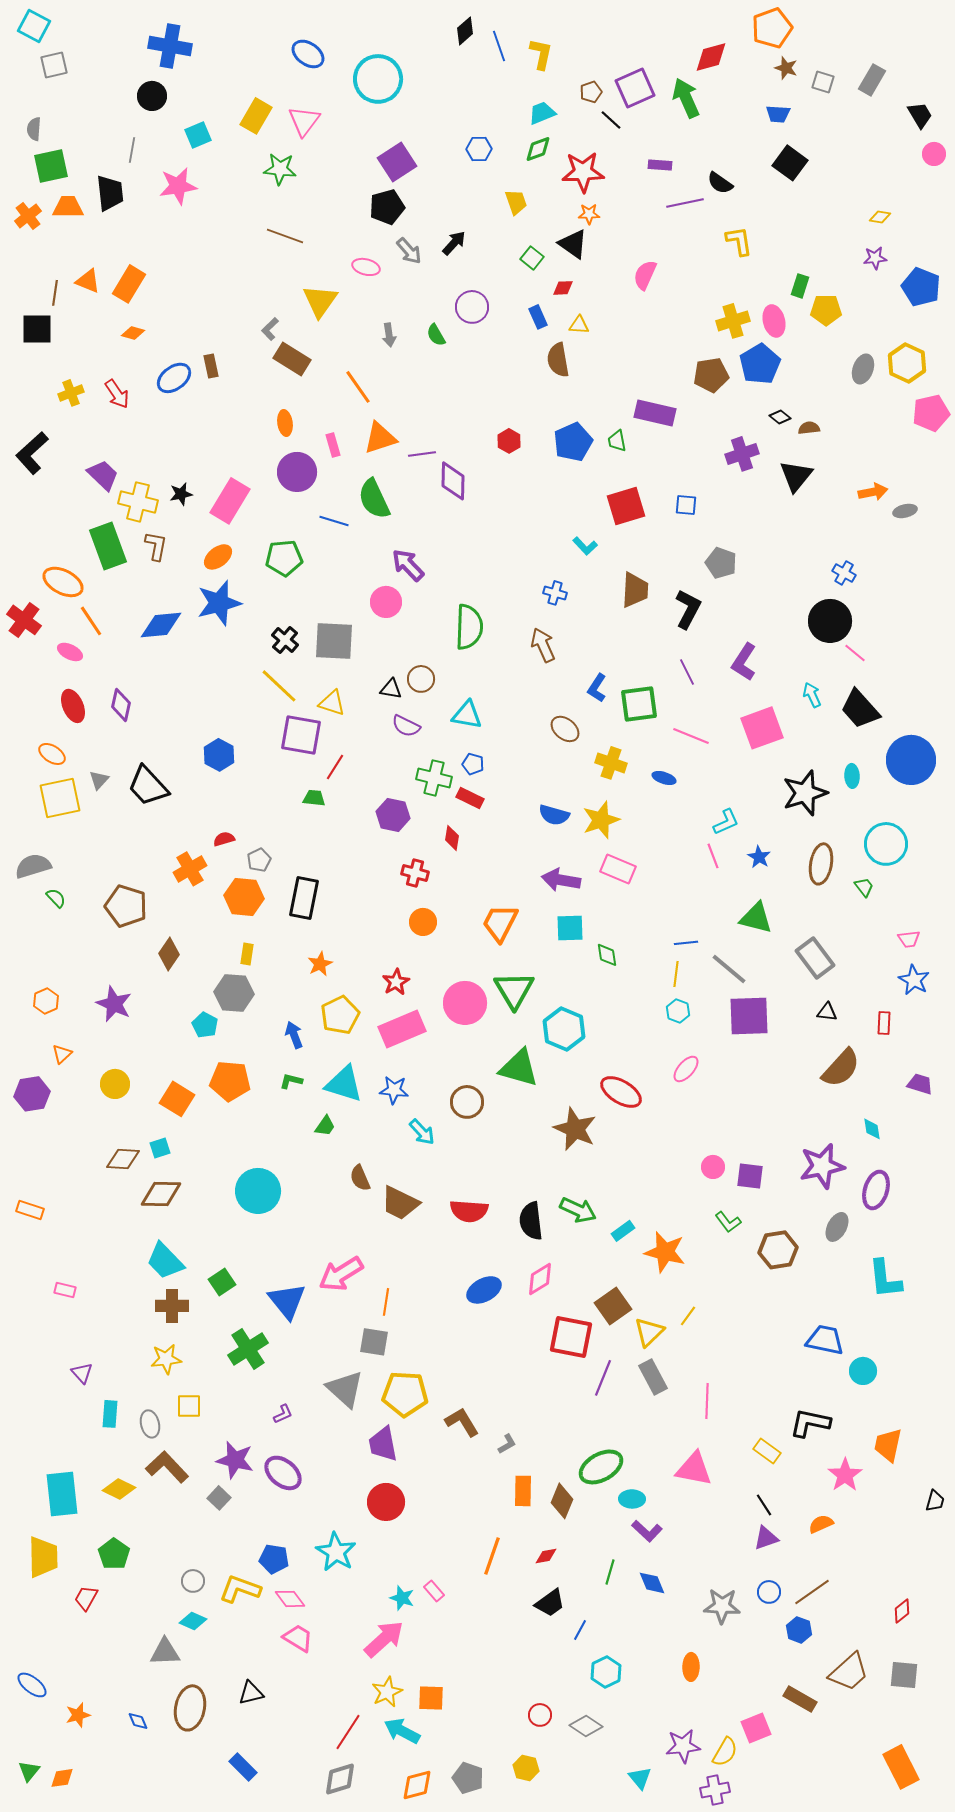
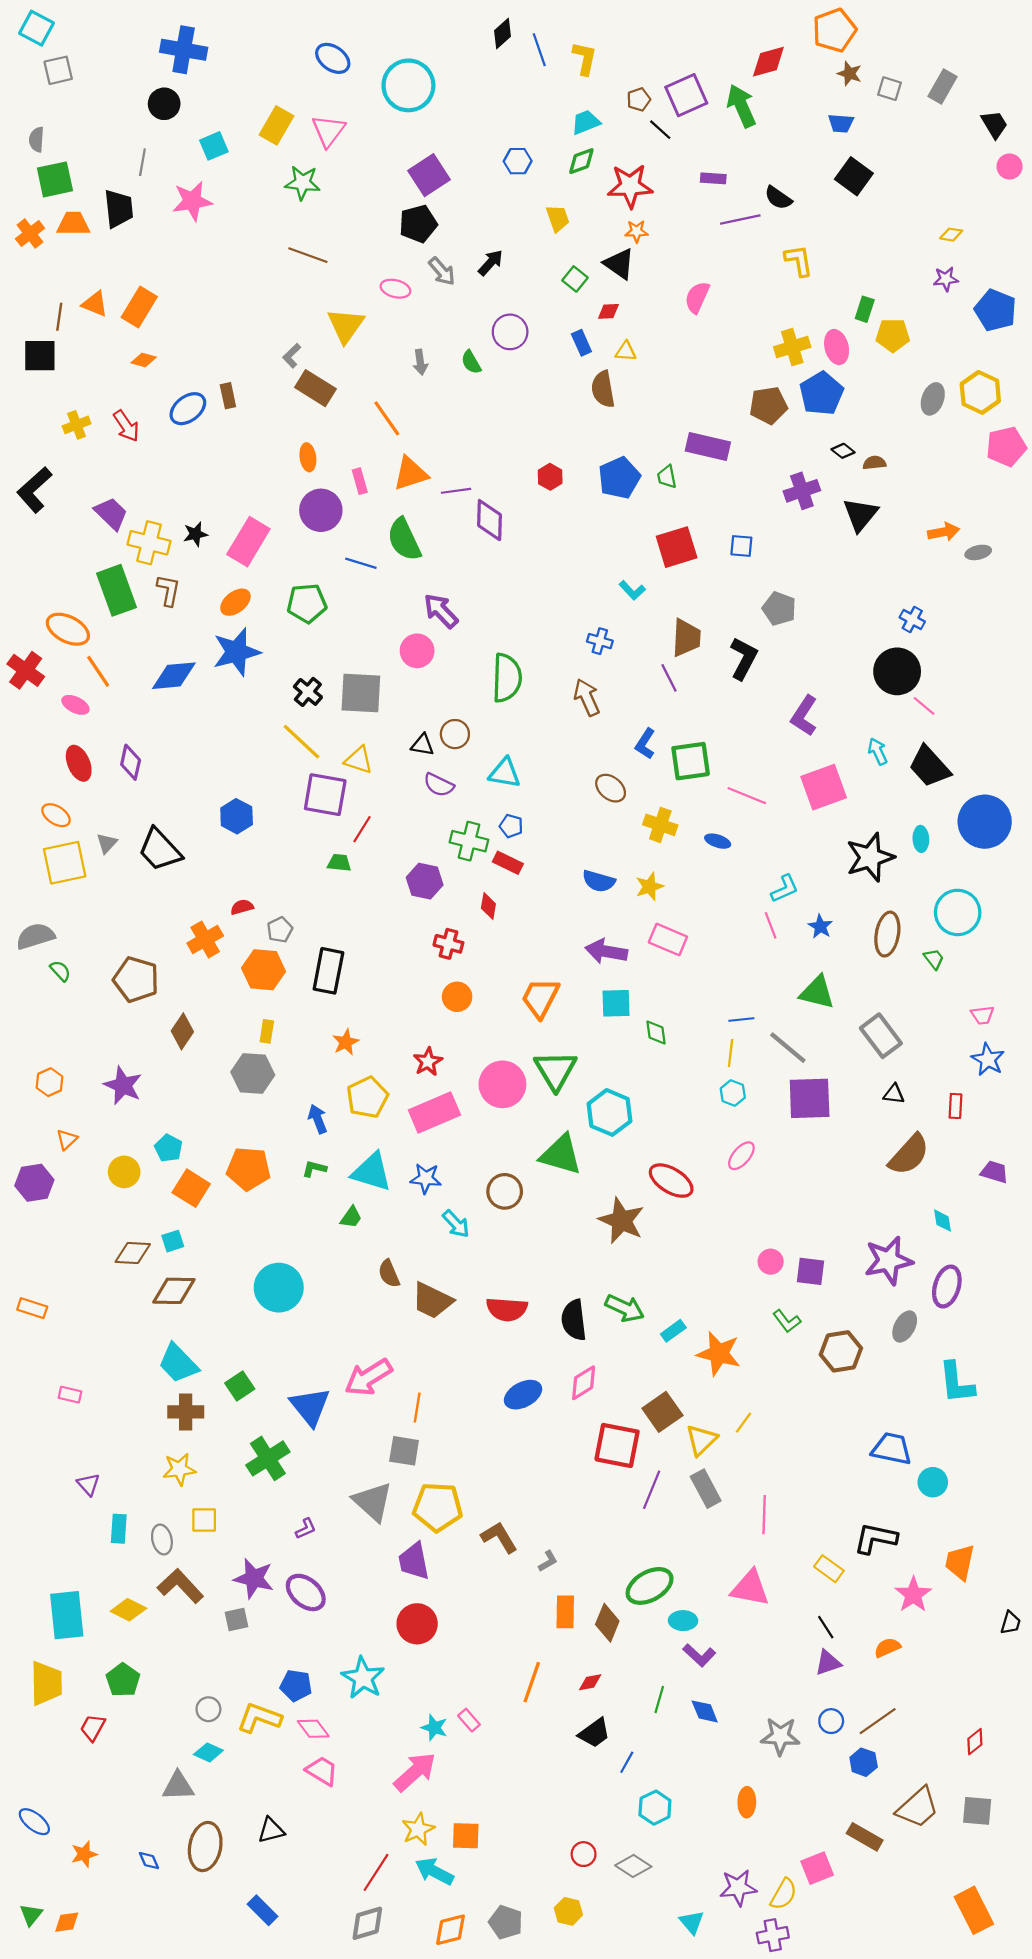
purple line: (687, 672) -> (669, 678), moved
yellow star: (601, 820) -> (650, 887), size x0.7
cyan pentagon: (205, 1025) -> (168, 1148), moved
gray square: (219, 1498) -> (237, 1619), turned 35

